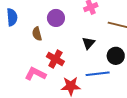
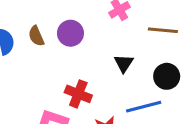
brown semicircle: (37, 34) -> (36, 36), moved

